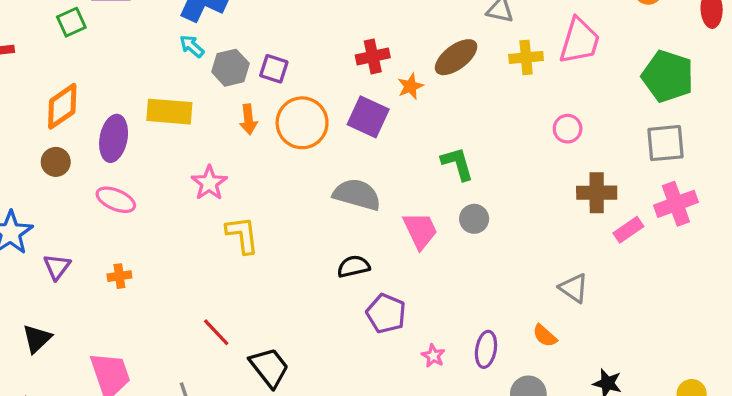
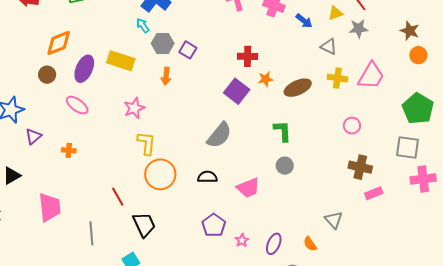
brown ellipse: (456, 57) -> (298, 88), moved
orange circle: (302, 123) -> (160, 174), moved
gray semicircle: (357, 194) -> (219, 135), turned 100
pink cross: (676, 204) -> (423, 179), moved
pink trapezoid: (420, 230) -> (248, 188), moved, turned 80
purple pentagon: (386, 313) -> (214, 225), moved

